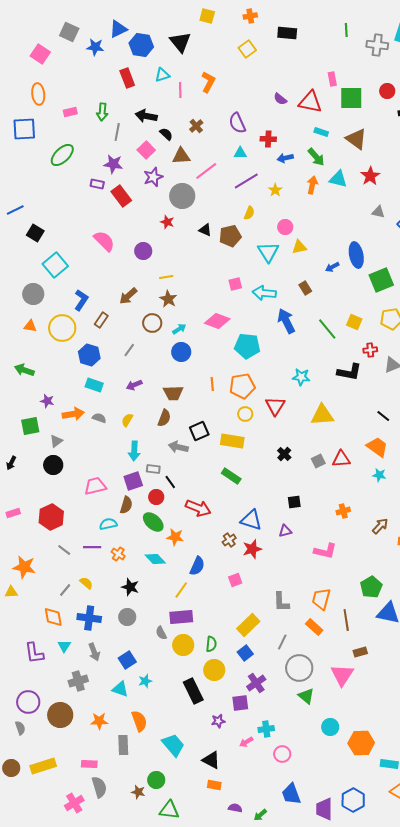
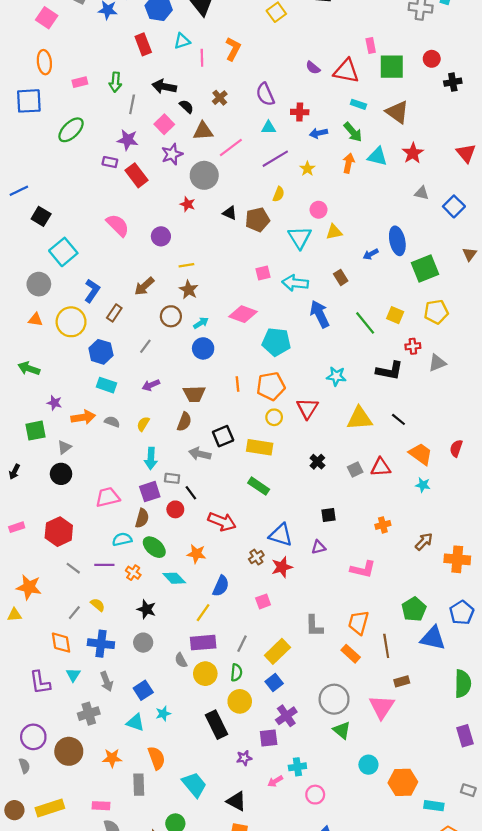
black line: (383, 416) -> (398, 419), moved
green ellipse: (153, 522) -> (154, 547), moved
gray line: (282, 642) -> (242, 644), moved

